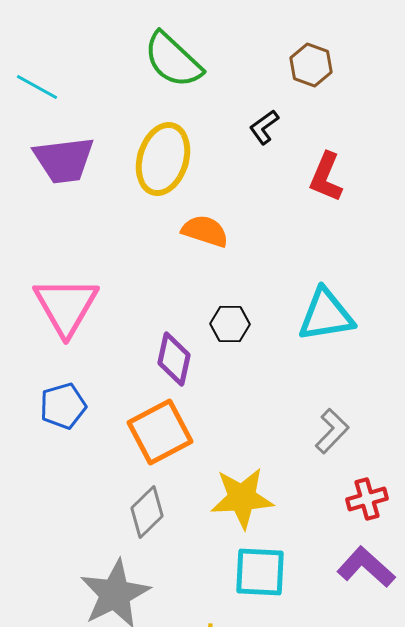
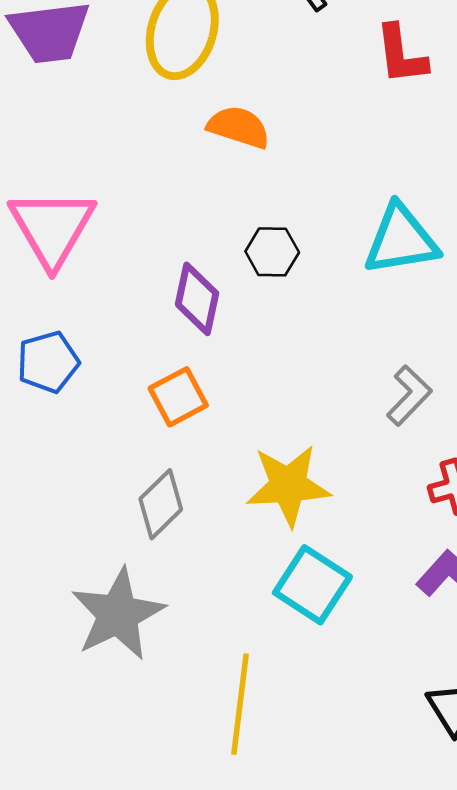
red L-shape: (326, 177) -> (401, 55), turned -30
orange square: (160, 432) -> (178, 397), size x0.7
cyan square: (260, 572) -> (312, 585), turned 30

